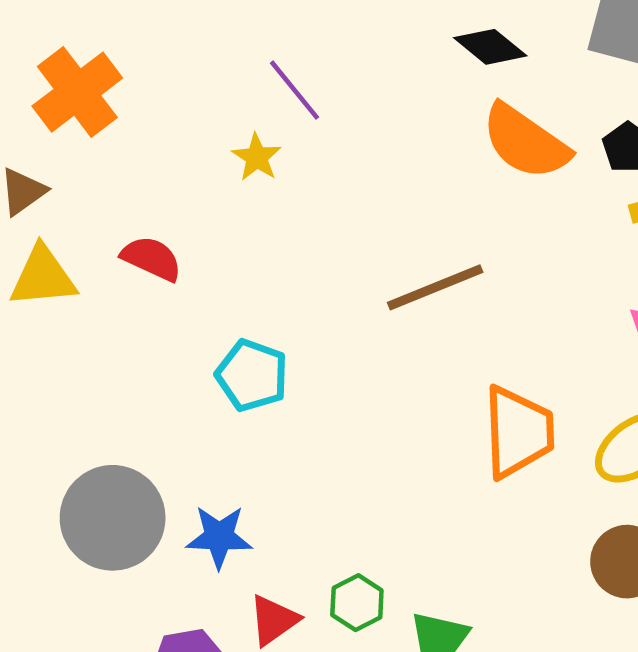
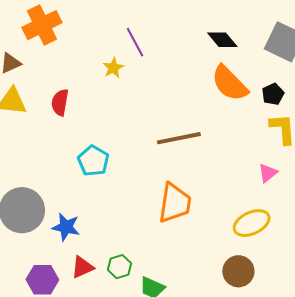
red semicircle: (152, 258) -> (60, 102), turned -116
orange trapezoid: (518, 432) -> (175, 203), moved

